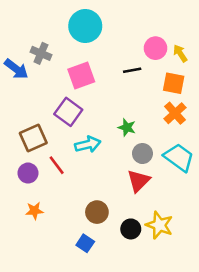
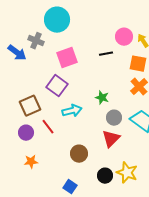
cyan circle: (85, 26) -> (57, 20), moved
brown circle: (97, 212) -> (79, 154), moved

